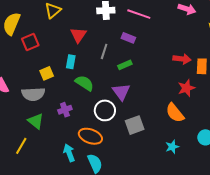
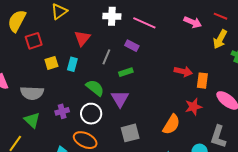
yellow square: (47, 73) -> (51, 63), moved
green semicircle: (84, 83) -> (95, 88), moved
red star: (186, 88) -> (193, 107), moved
white circle: (105, 110) -> (91, 114), moved
orange semicircle: (175, 113) -> (171, 124), turned -115

